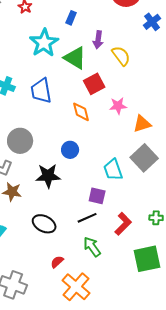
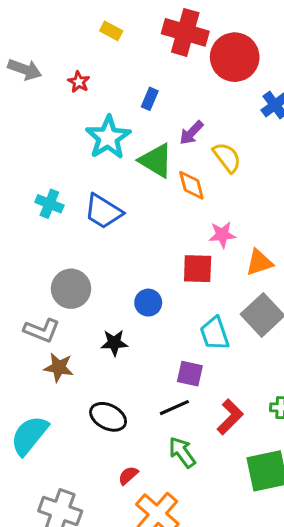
purple arrow: (98, 40) -> (191, 133), turned 36
red square: (94, 84) -> (198, 269), moved, turned 30
blue trapezoid: (41, 91) -> (103, 212), turned -48
orange diamond: (81, 112) -> (191, 185), moved
black star: (48, 176) -> (114, 343), size x0.7

